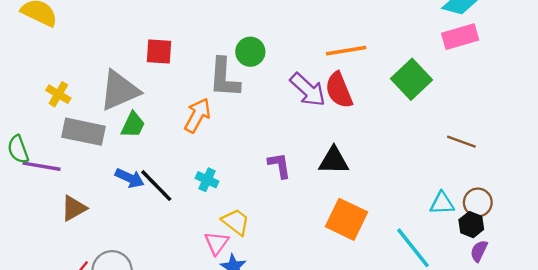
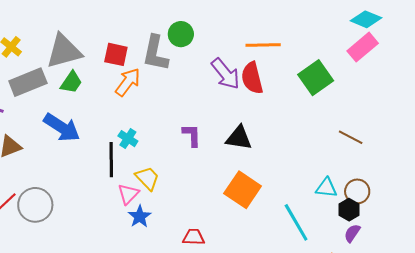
pink rectangle: (460, 37) -> (363, 47), turned -32
red square: (159, 51) -> (116, 54), moved
gray rectangle: (83, 132) -> (28, 82), turned -42
blue arrow: (130, 178) -> (62, 127), size x1.5
black line: (156, 186) -> (111, 160), moved, turned 36

